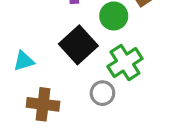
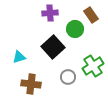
green cross: (125, 63) -> (93, 66), moved

